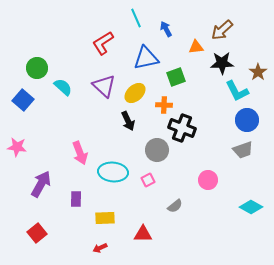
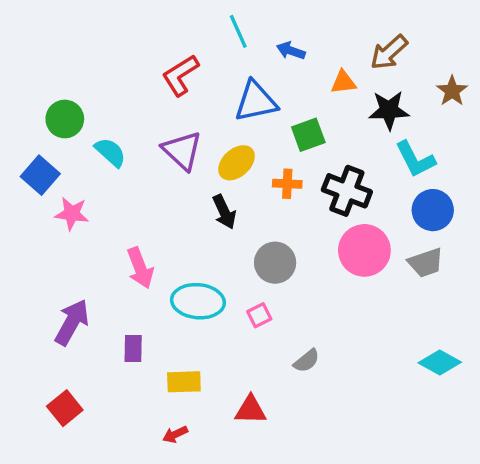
blue arrow: (166, 29) -> (291, 51), turned -42
brown star: (258, 72) -> (452, 91), moved
black cross: (182, 128) -> (347, 191), moved
pink star: (17, 147) -> (72, 214), moved
pink circle: (208, 180) -> (364, 250), moved, size x1.5

